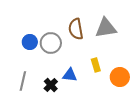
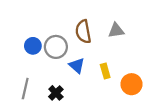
gray triangle: (106, 28) -> (116, 30), size x0.7
blue triangle: (70, 75) -> (77, 66), moved, turned 35

